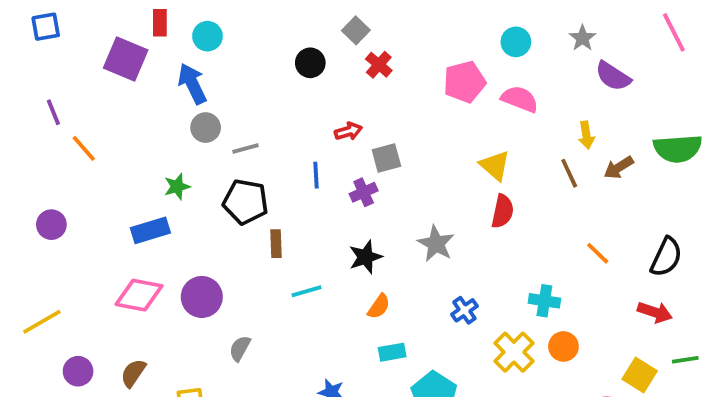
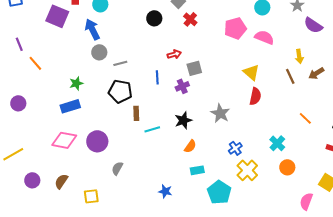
green star: (177, 187) -> (76, 83), moved
cyan line: (306, 291) -> (152, 129), moved
cyan cross: (544, 301) -> (277, 143), turned 35
yellow cross: (514, 352) -> (247, 170), moved

